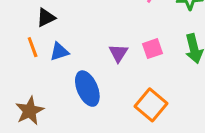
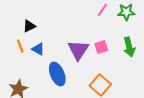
blue triangle: (59, 52) -> (38, 49), turned 48
purple triangle: (118, 53) -> (78, 50), size x1.6

